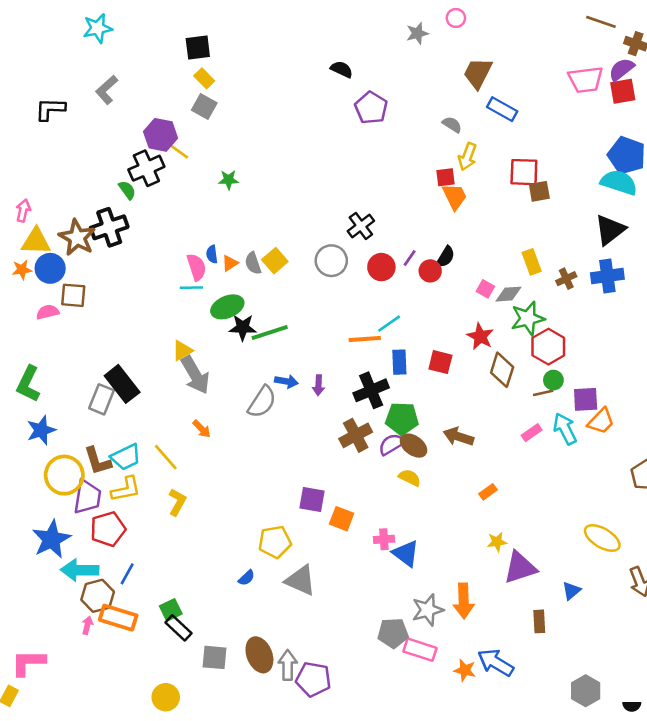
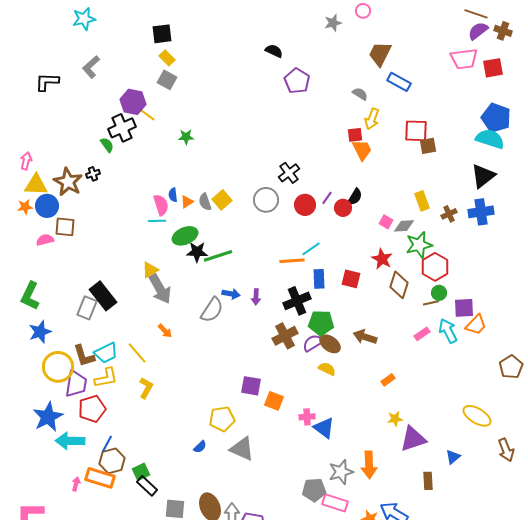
purple semicircle: (622, 69) -> (478, 31), moved
black cross: (109, 227) -> (93, 174), size x0.5
brown hexagon: (98, 596) -> (112, 461), moved

